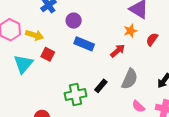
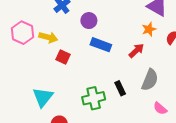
cyan triangle: (23, 64) -> (43, 97), moved
black rectangle: (101, 86) -> (120, 88), turned -64

